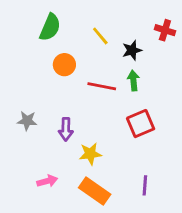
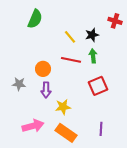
yellow line: (100, 36) -> (70, 37), moved
orange circle: (64, 65) -> (43, 69), moved
pink arrow: (47, 181) -> (33, 126), size x1.5

